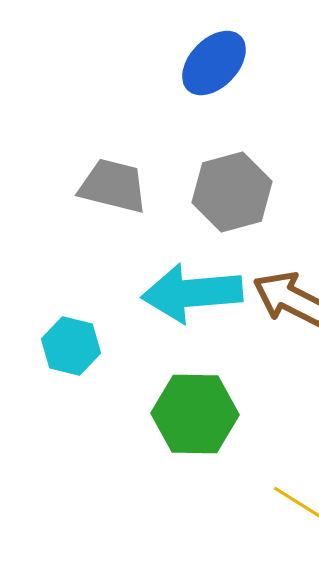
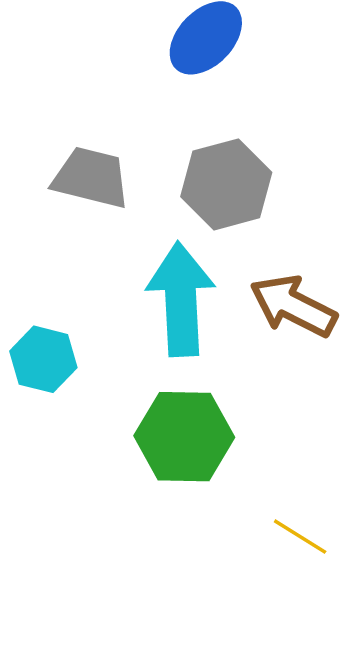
cyan arrow: (192, 293) -> (181, 299), turned 92

